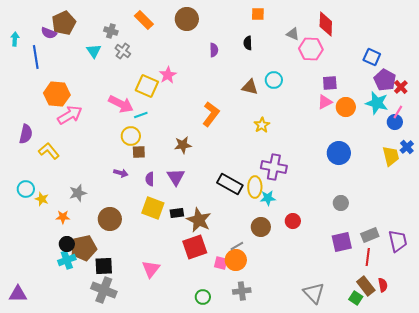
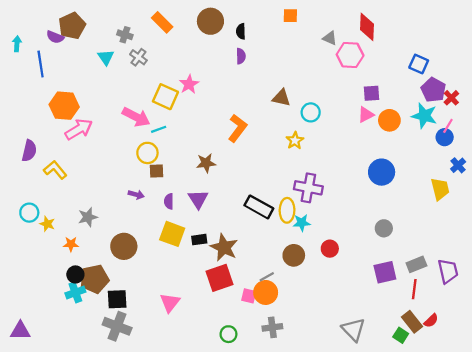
black semicircle: (248, 43) -> (241, 31), moved
cyan circle: (274, 80) -> (311, 112), moved
yellow trapezoid: (391, 156) -> (440, 189), moved
red semicircle: (383, 285) -> (431, 321), turned 56

